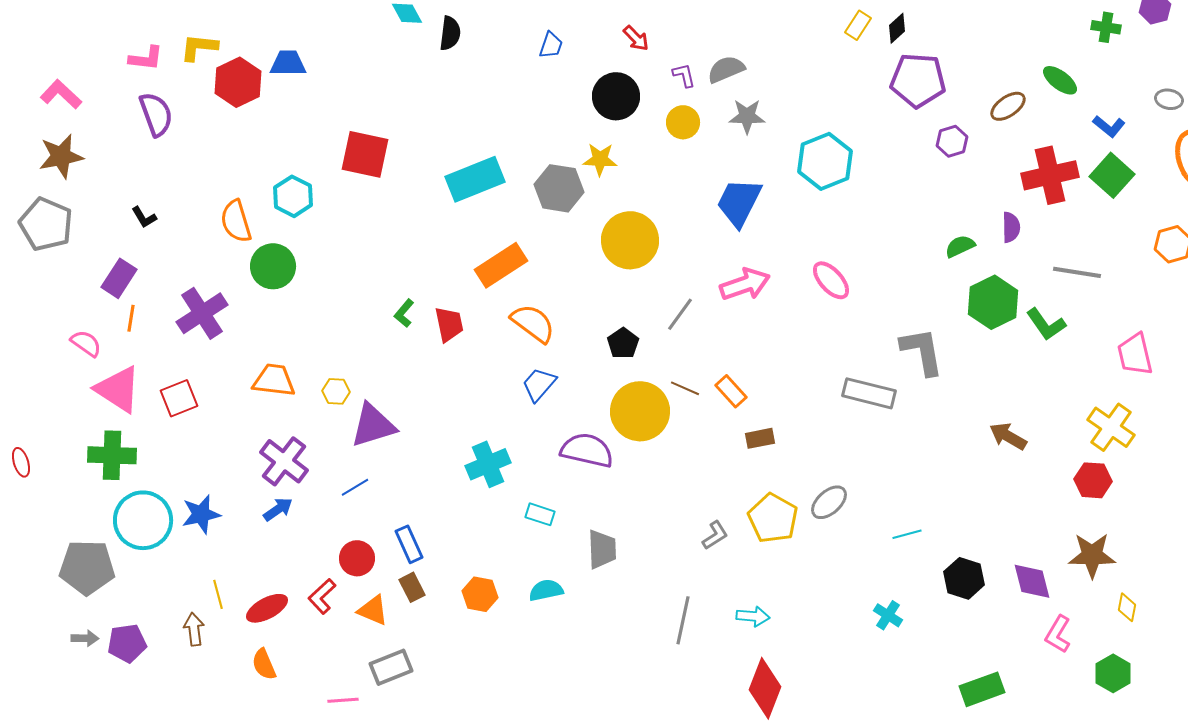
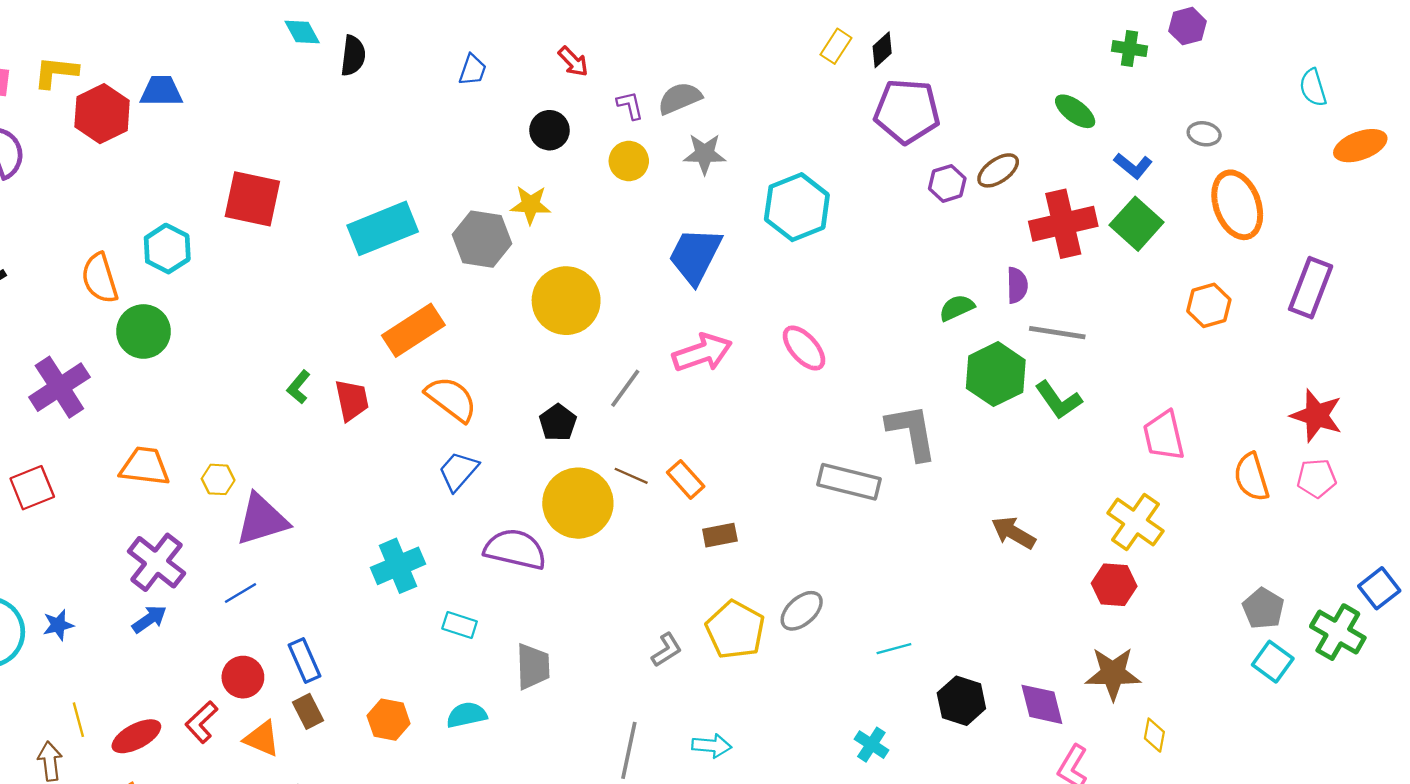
black circle: (616, 96) -> (549, 130), size x0.7
brown ellipse: (1008, 106) -> (998, 170), moved
gray line: (1077, 272) -> (1057, 333), moved
blue star: (201, 514) -> (58, 625), size x0.7

